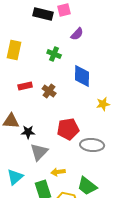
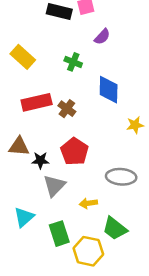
yellow rectangle: (14, 50) -> (23, 57), turned -60
red rectangle: (25, 86) -> (37, 102), size x1.6
red pentagon: (68, 129) -> (74, 152), moved, turned -30
yellow arrow: (58, 172) -> (88, 203), moved

